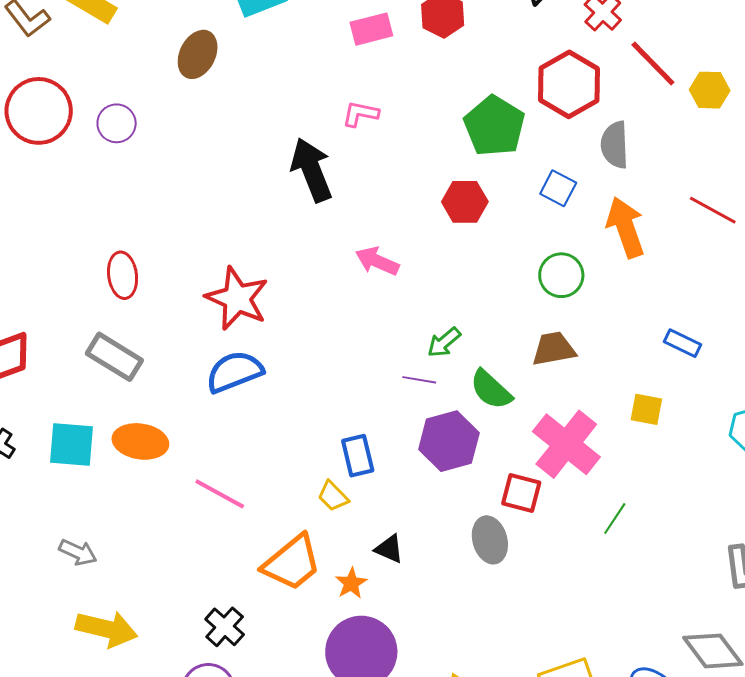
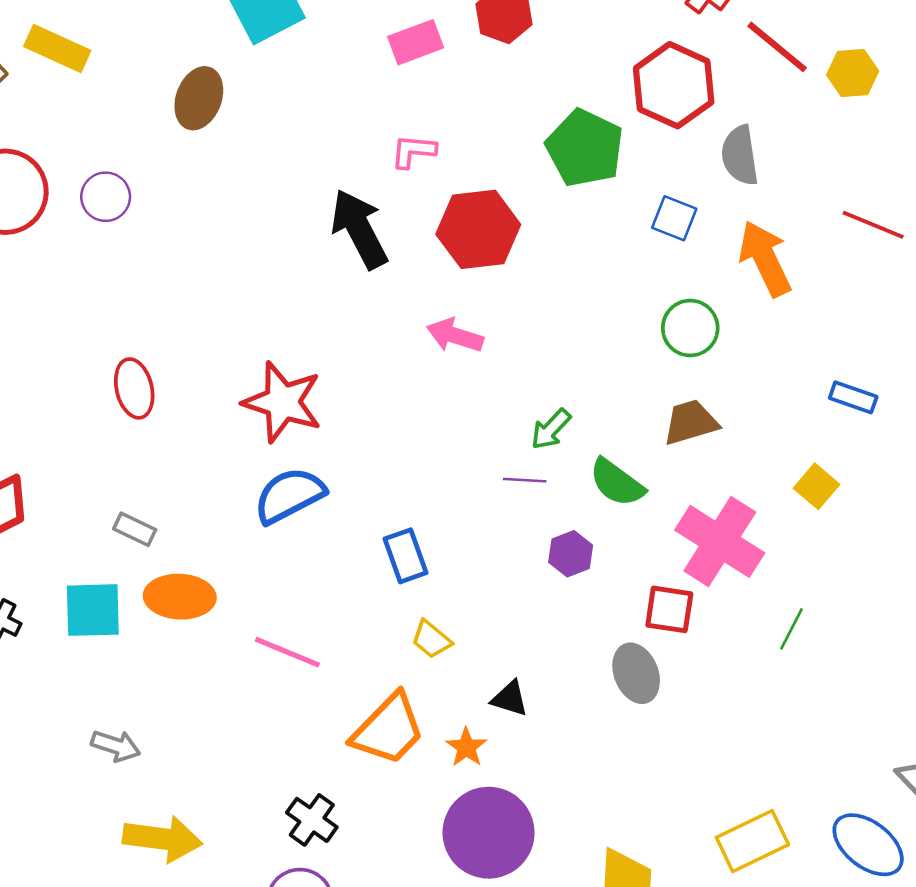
red hexagon: (465, 202) -> (478, 229), moved, size x1.4
gray rectangle: (114, 357) -> (135, 529), moved, size x0.6
yellow square: (646, 409) -> (817, 486), turned 36
purple hexagon: (449, 441) -> (571, 554), size x0.6
blue rectangle: (358, 456) -> (406, 556), moved

